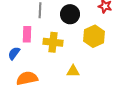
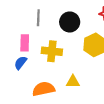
blue semicircle: (14, 53) -> (21, 63), moved
orange semicircle: (27, 78) -> (44, 89), moved

